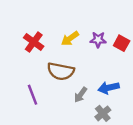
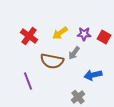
gray arrow: (81, 95) -> (74, 53), moved
gray cross: (103, 113) -> (78, 97), moved

